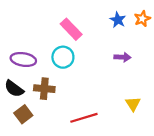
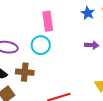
pink rectangle: (71, 29) -> (48, 21), turned 36

